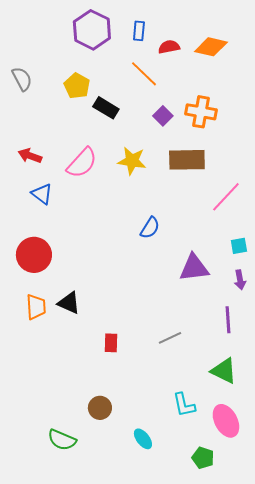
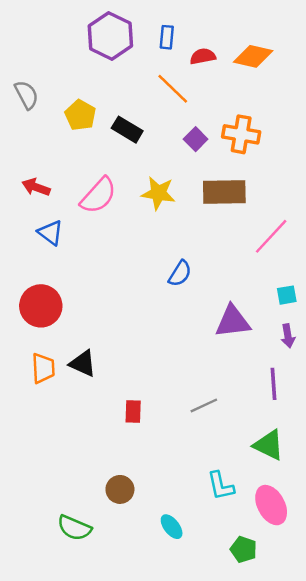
yellow pentagon: (77, 86) -> (80, 115), moved

